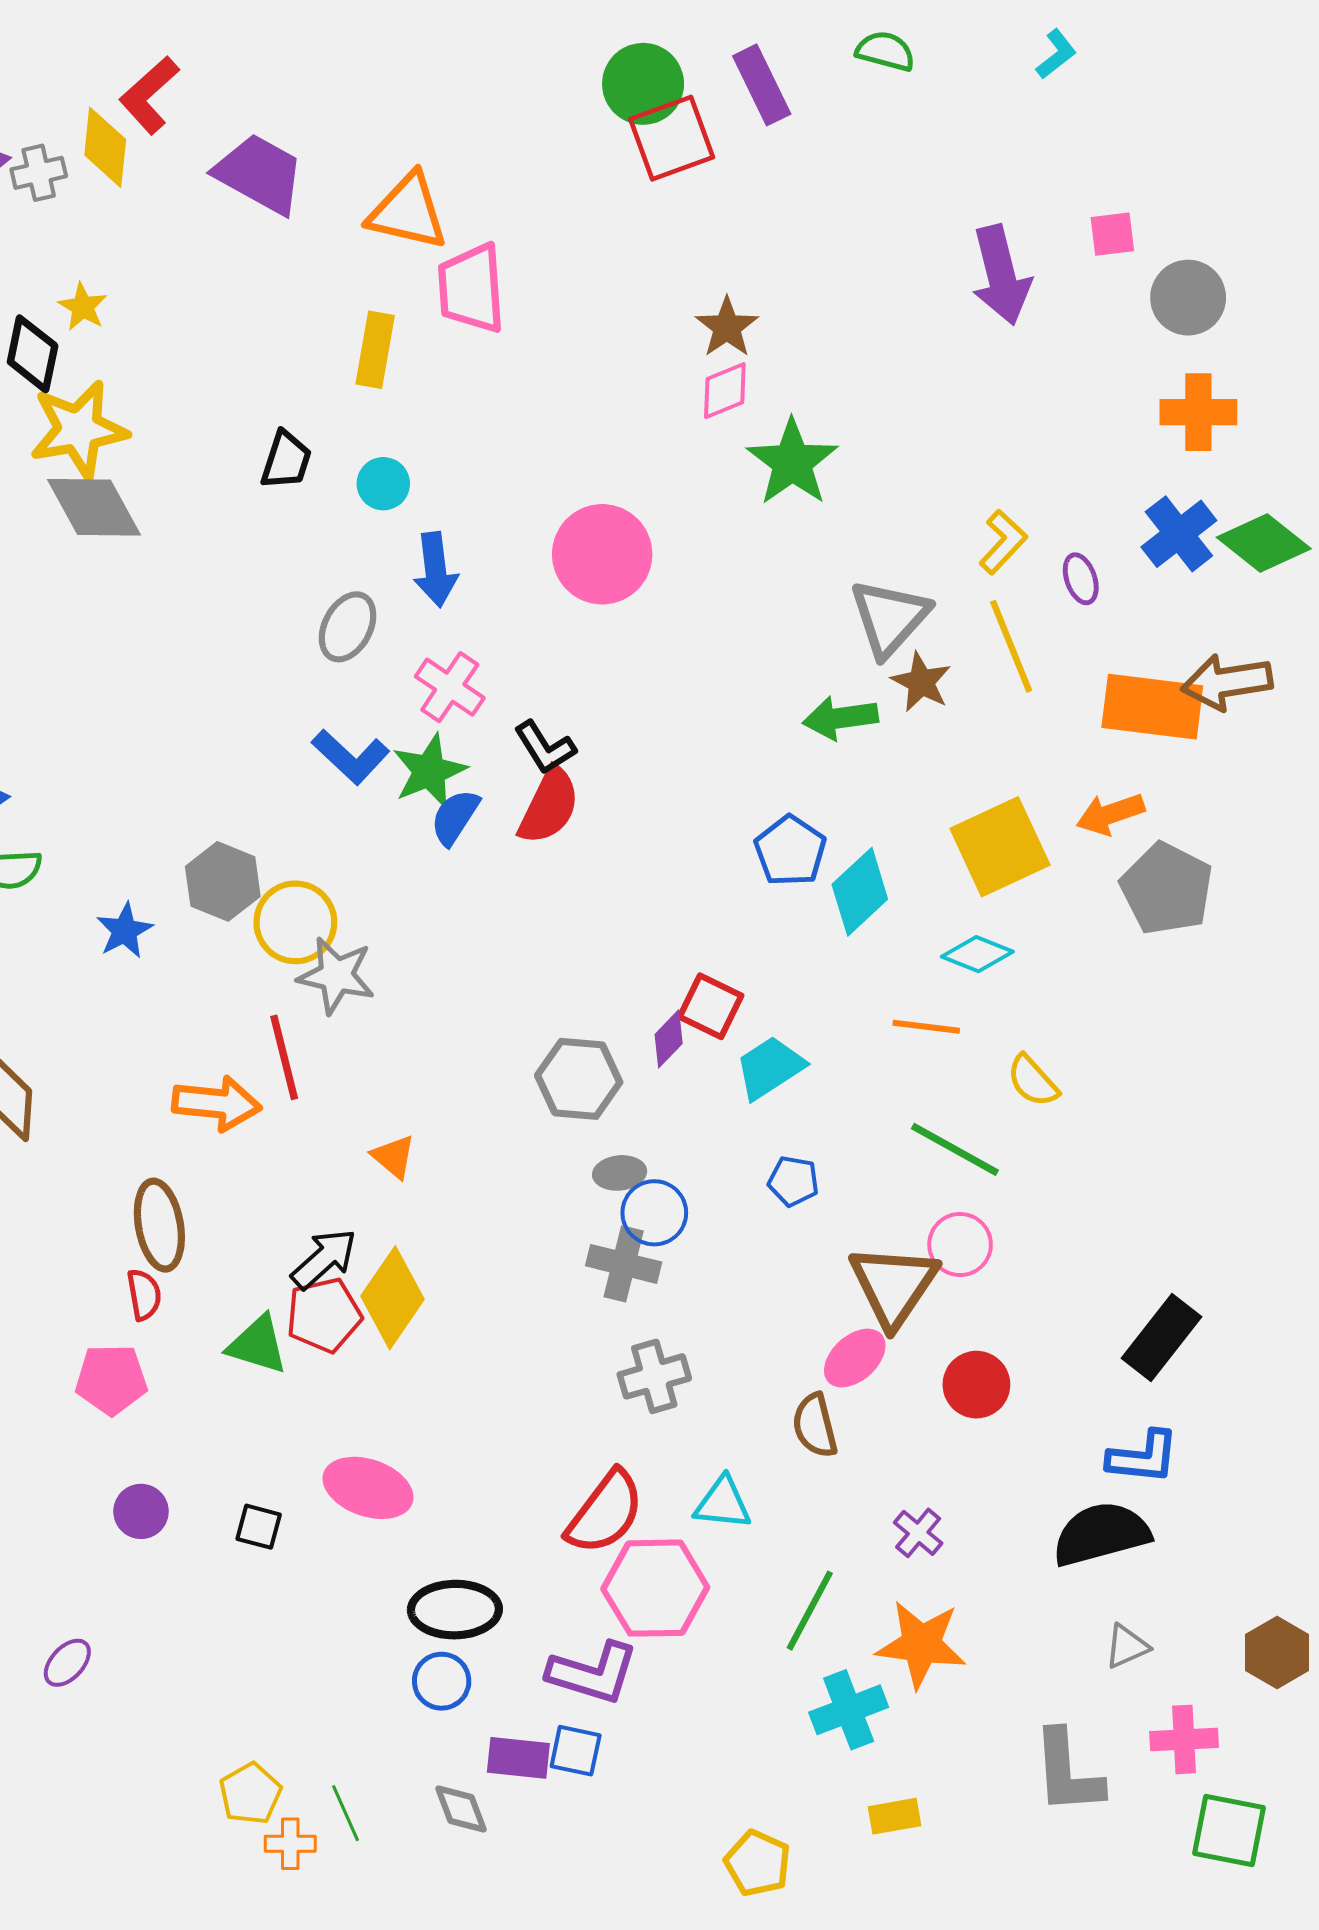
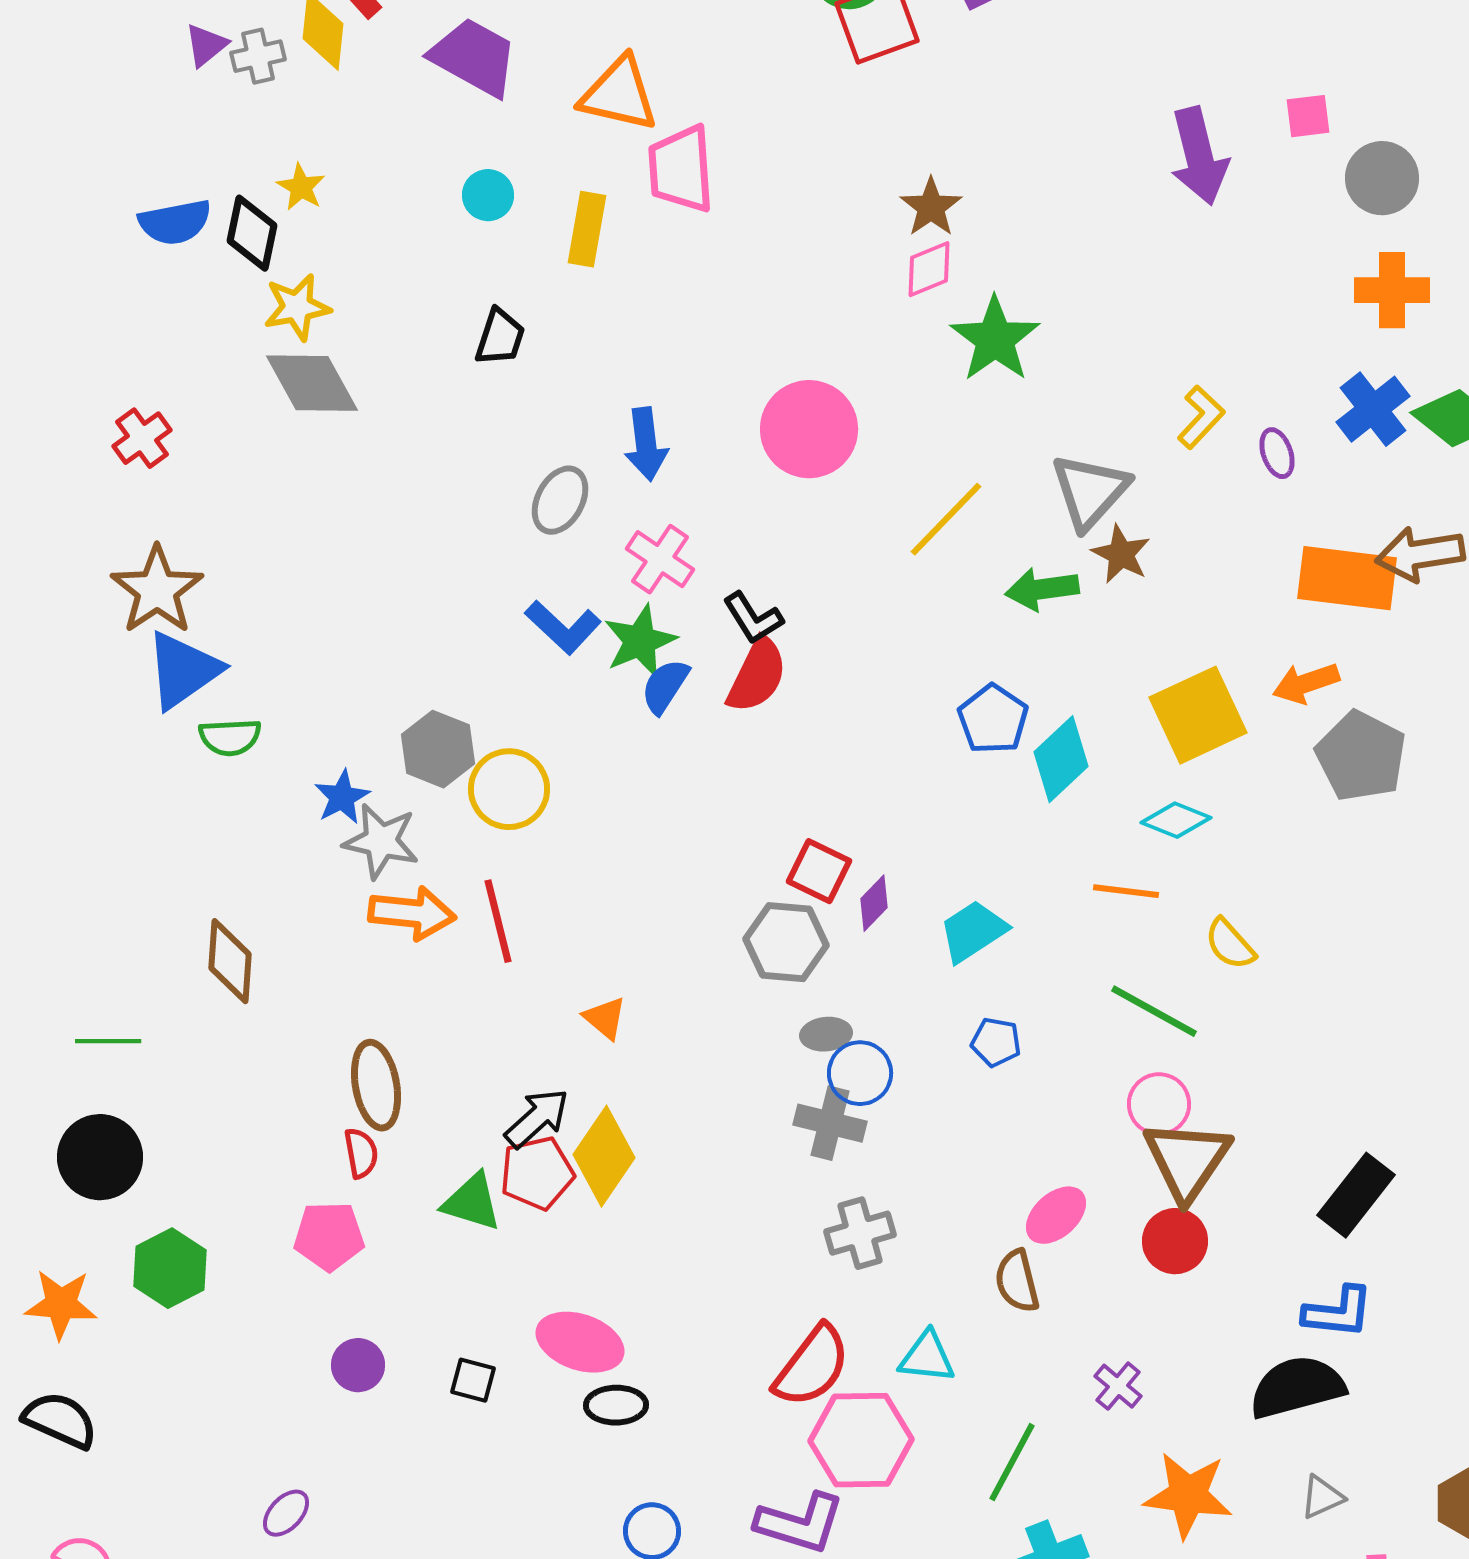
yellow star: (79, 429) -> (297, 307), size x0.7
cyan circle: (383, 484) -> (488, 195), moved
yellow line: (1011, 646) -> (946, 519), moved, turned 66
gray star: (336, 976) -> (381, 841), moved
red square: (711, 1006) -> (819, 871), moved
orange arrow: (217, 1103) -> (412, 913), moved
brown triangle: (894, 1285) -> (1187, 1160), moved
black ellipse: (455, 1610) -> (616, 1405), moved, size x0.7
orange star: (921, 1644) -> (1188, 1495), moved

